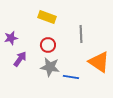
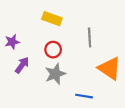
gray star: (50, 67) -> (55, 74), turned -30
blue line: (71, 77) -> (84, 96), moved

